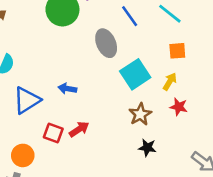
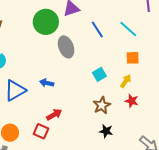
gray ellipse: (106, 43) -> (66, 47), moved
cyan square: (135, 74) -> (99, 74), size x0.6
red square: (53, 133) -> (41, 131), moved

